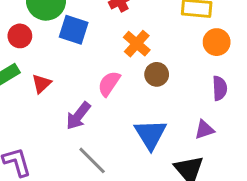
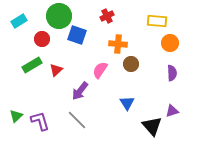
orange cross: (137, 44) -> (118, 44), turned -36
purple triangle: (204, 130) -> (172, 111), moved
blue triangle: (151, 134) -> (127, 103), size x0.7
gray line: (92, 160) -> (77, 120), moved

